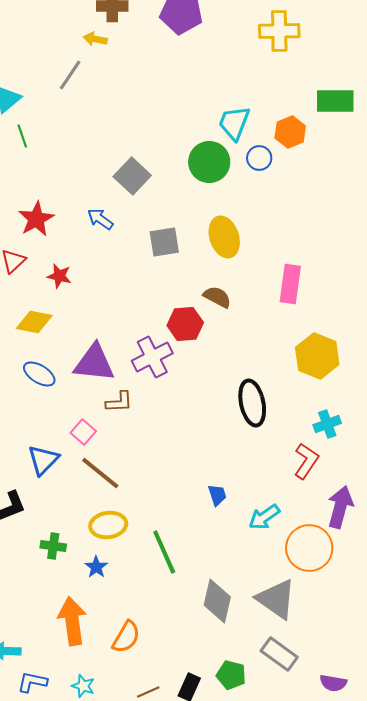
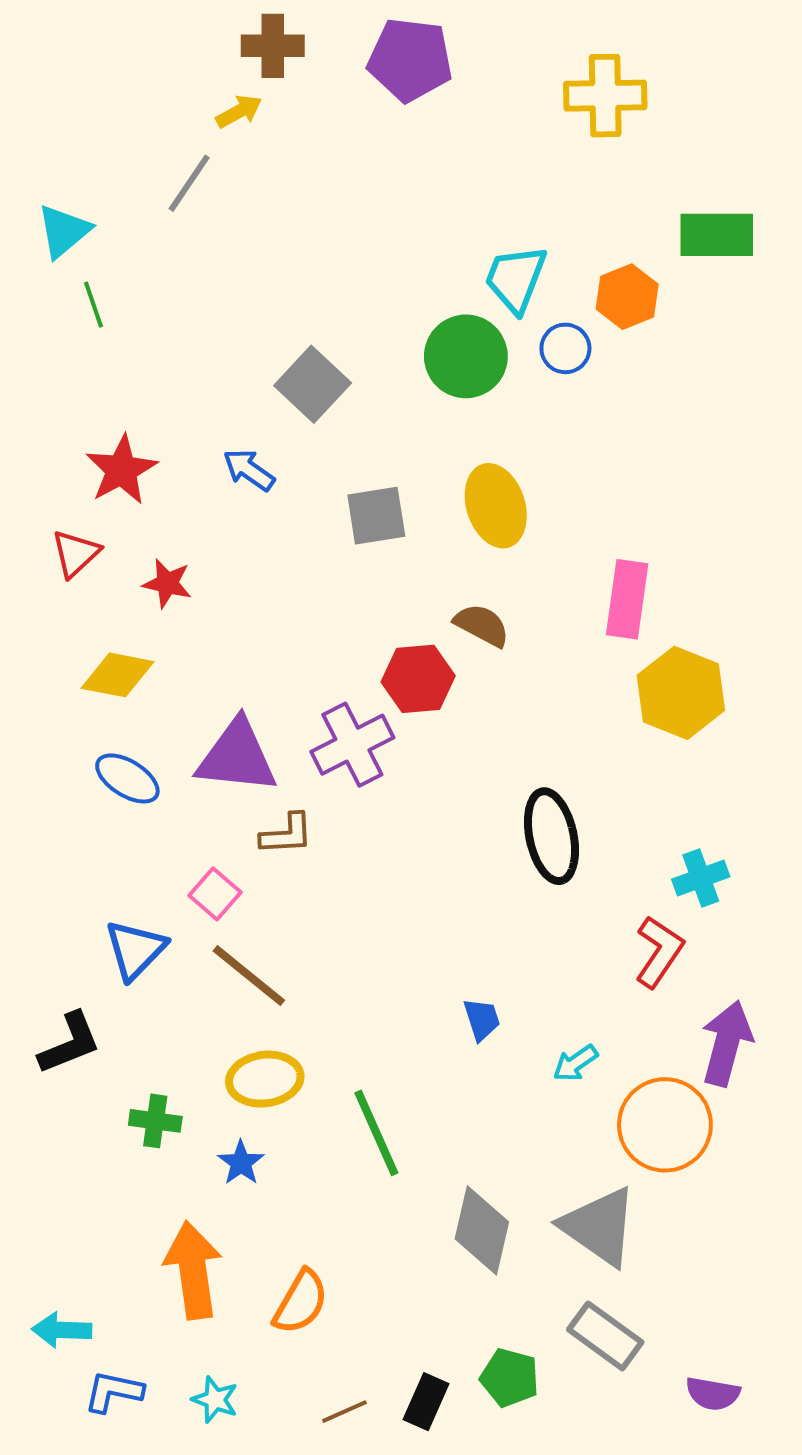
yellow arrow: (95, 39) -> (239, 111), turned 140
yellow hexagon: (317, 356) -> (681, 693), moved
cyan arrow: (264, 517) -> (575, 1063), size x0.7

